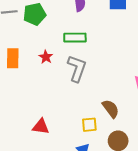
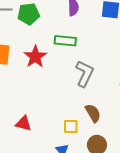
red star: (46, 57) -> (35, 57), size x1.6
gray L-shape: (77, 68) -> (84, 74), moved

